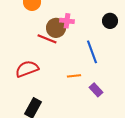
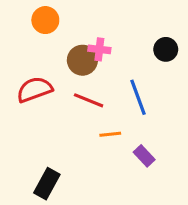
red line: (47, 39) -> (89, 100), moved
red semicircle: (27, 69) -> (35, 90), moved

